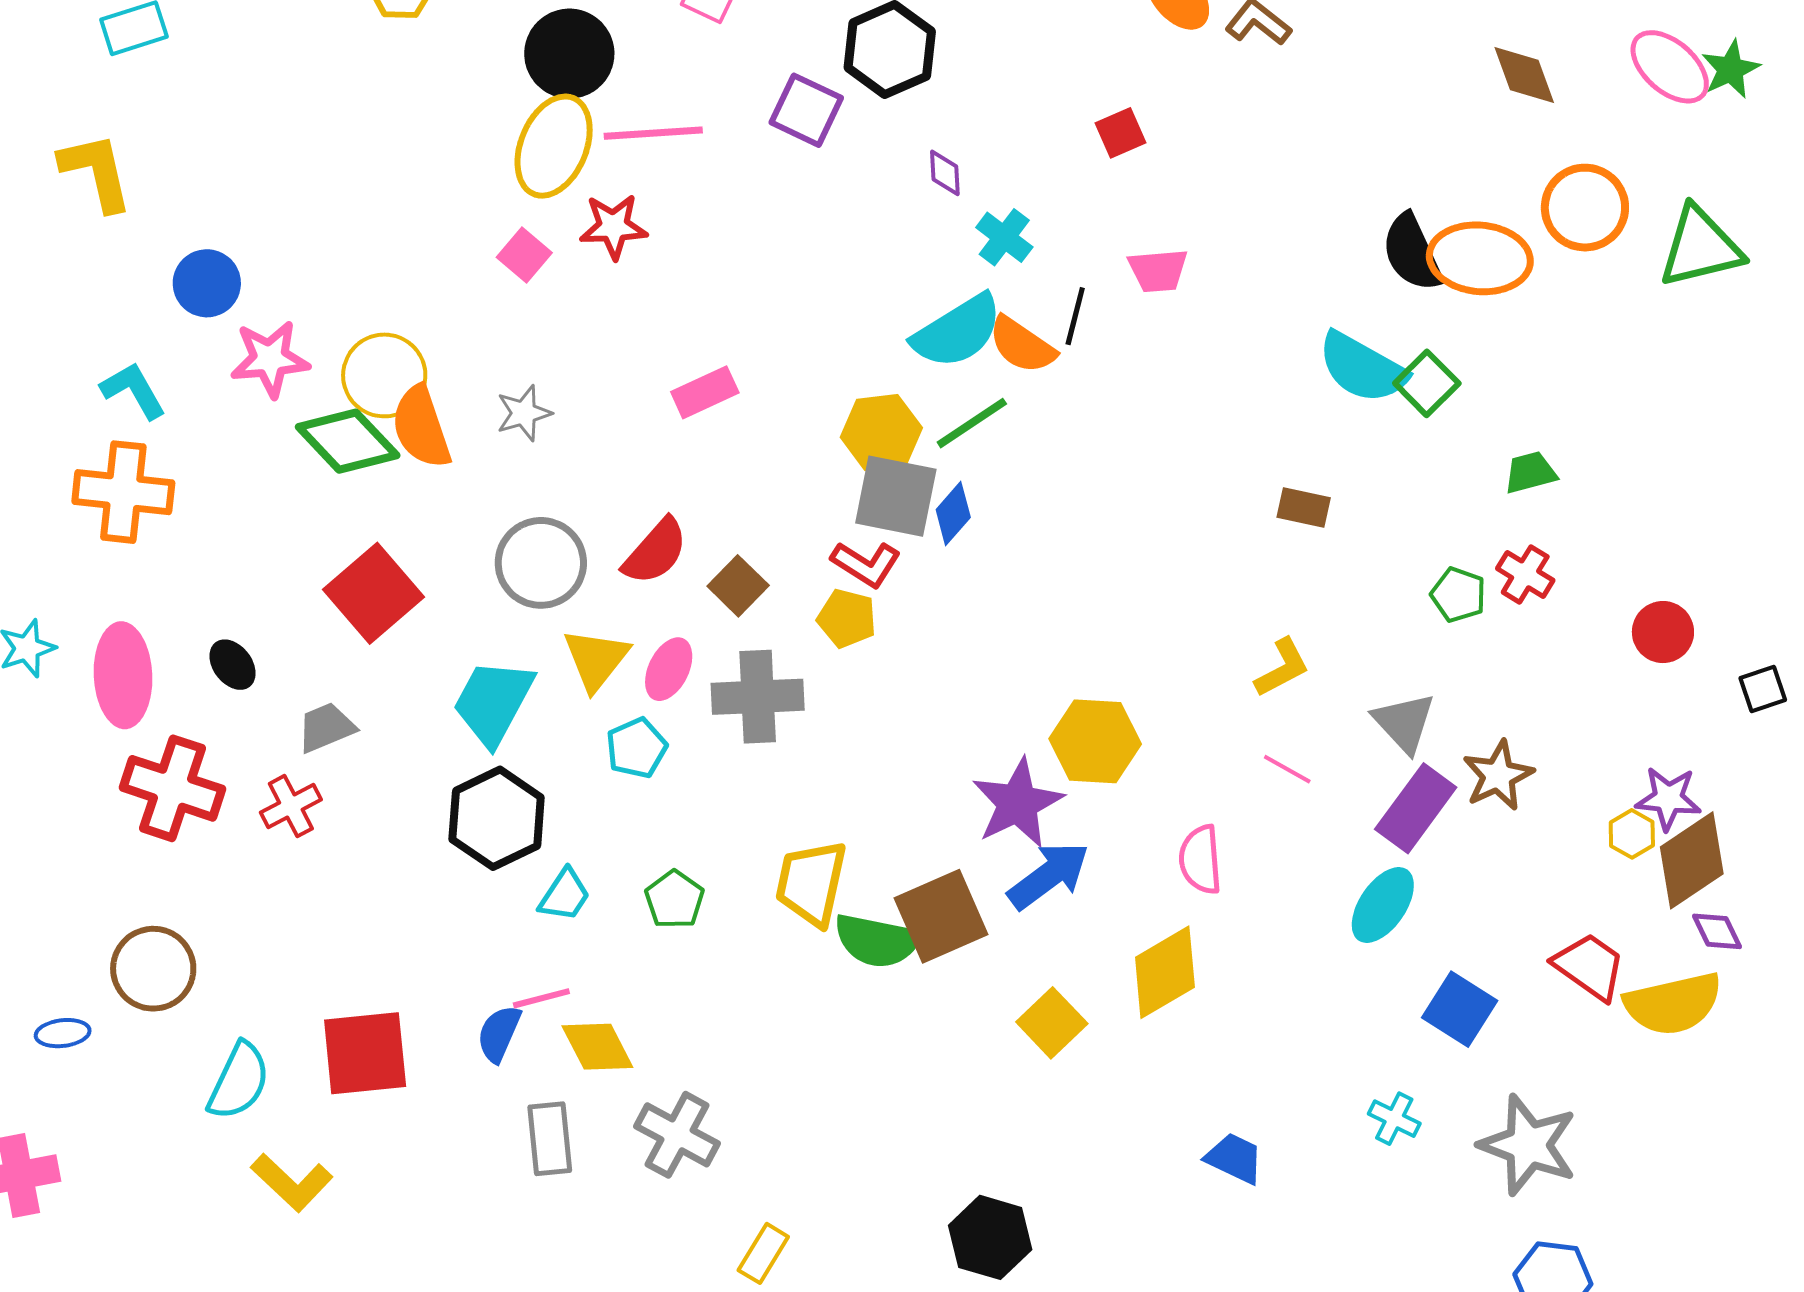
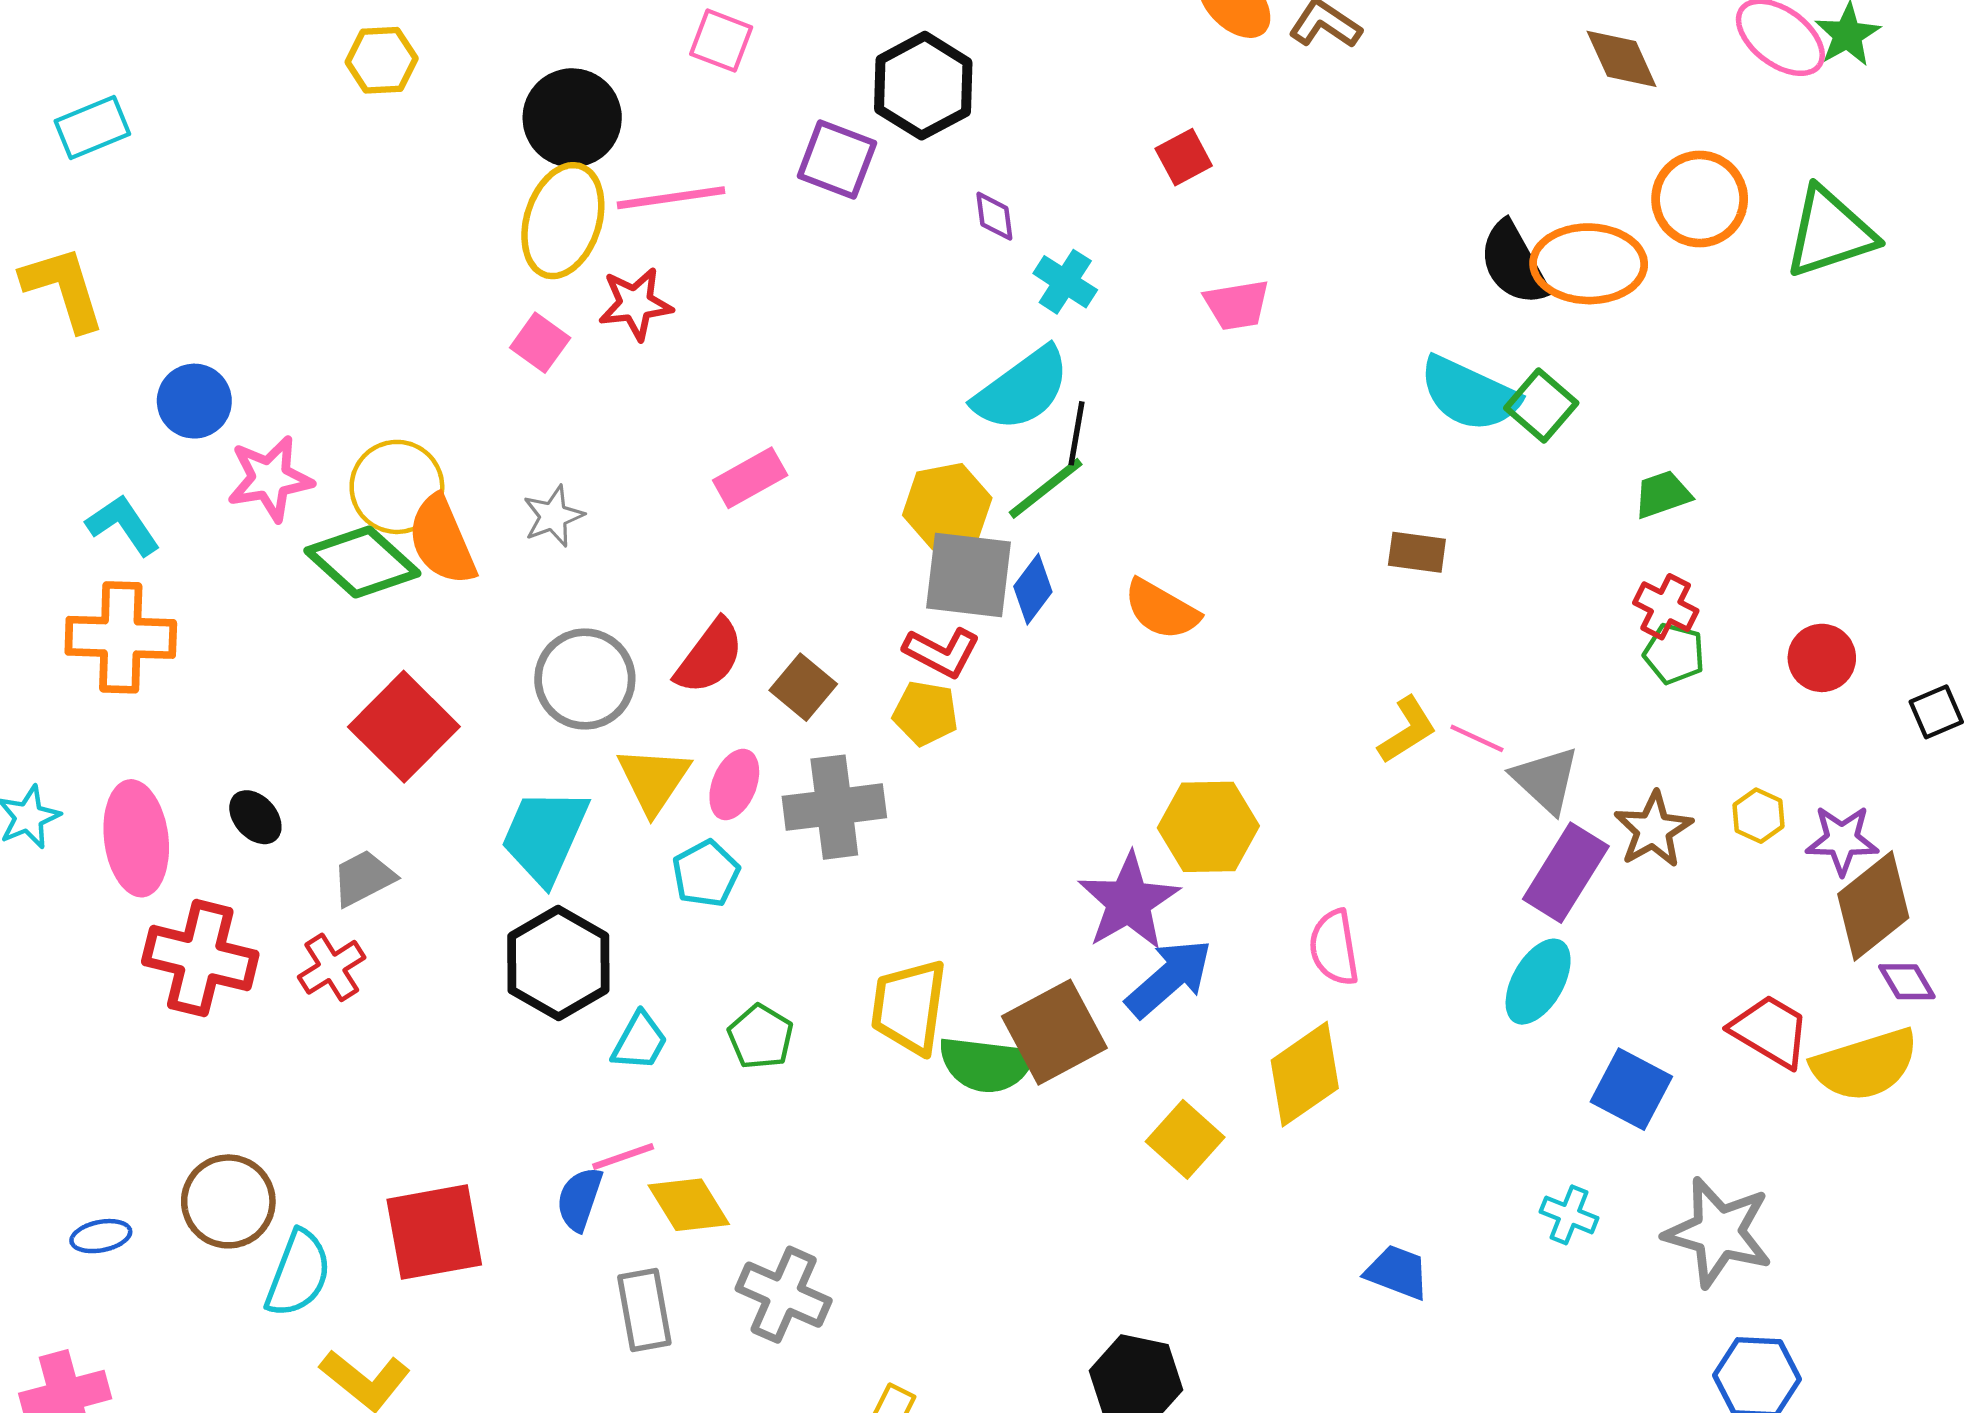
black line: (1075, 316) -> (1076, 433), moved
orange semicircle: (1022, 345) -> (1161, 610), moved
green pentagon: (1458, 595) -> (1674, 654), moved
pink line: (1287, 769) -> (1477, 738), moved
yellow hexagon: (1632, 834) -> (1759, 816), moved
brown circle: (153, 969) -> (228, 1201), moved

